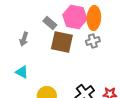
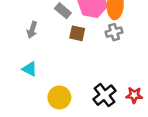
brown square: (62, 42) -> (77, 33), size x0.6

